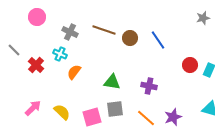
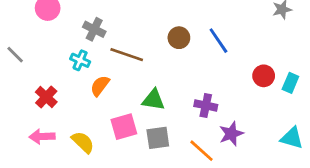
brown line: (104, 30) -> (127, 55), moved
red cross: (36, 65) -> (46, 97), moved
pink arrow: (33, 108) -> (42, 137), turned -138
pink square: (92, 117) -> (124, 127), moved
purple star: (173, 117) -> (231, 134), moved

